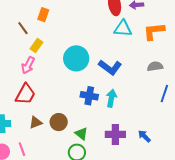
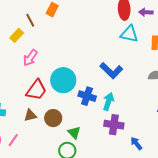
yellow rectangle: (37, 45) -> (17, 35), moved
cyan circle: (76, 58) -> (63, 80), moved
red trapezoid: (25, 94) -> (36, 90), moved
purple cross: (115, 134) -> (114, 125), moved
pink line: (22, 149) -> (13, 140), turned 48

